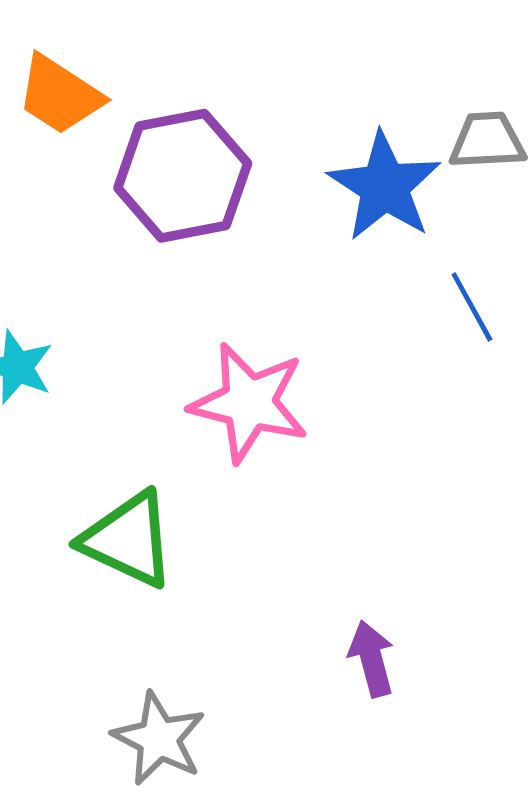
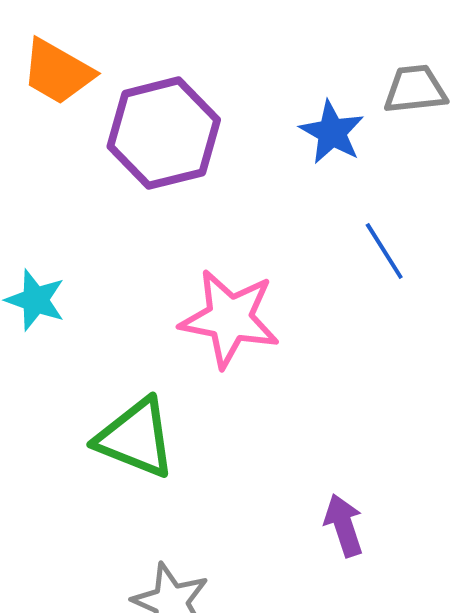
blue star: (385, 186) -> (332, 132), size x0.7
blue line: (472, 307) -> (384, 251), moved

